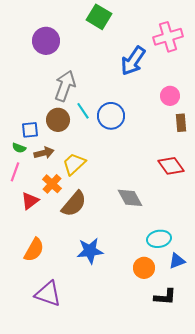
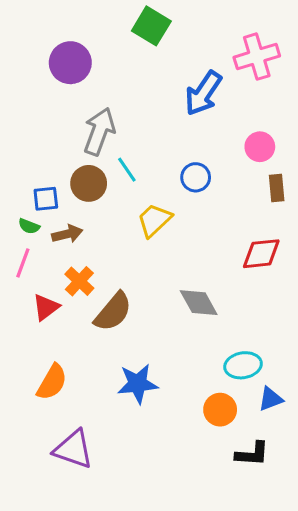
blue circle: (111, 116) -> (196, 177), moved, size x0.7
yellow trapezoid: (74, 164) -> (154, 220), moved
red diamond: (171, 166) -> (261, 254), turned -60

